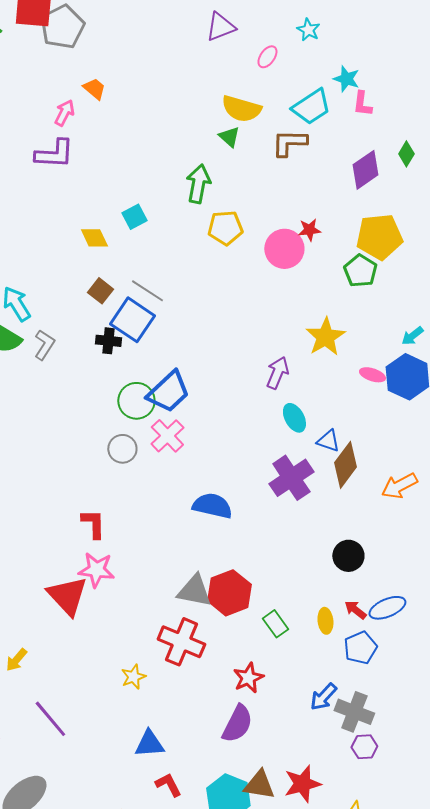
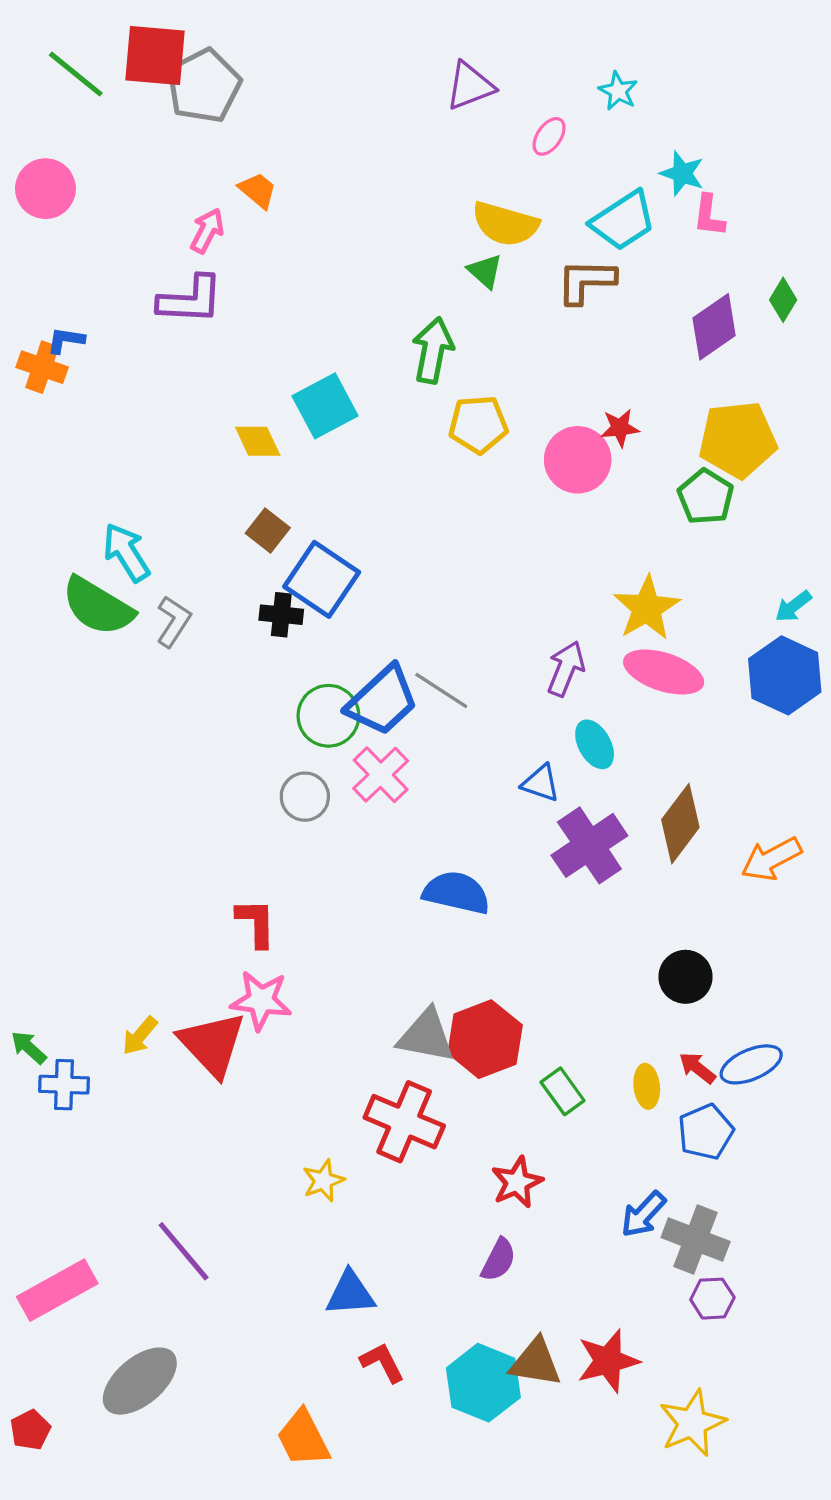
cyan square: (134, 217) -> (325, 406), size x1.5
gray line: (147, 291) -> (441, 691), moved
pink ellipse: (372, 375) -> (664, 672), moved, size x1.8
blue triangle: (328, 441) -> (541, 783), moved
yellow arrow: (16, 660) -> (140, 1036), moved
purple semicircle: (237, 724) -> (499, 1260), size x0.7

